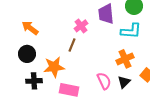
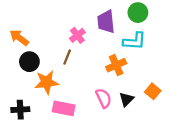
black circle: (27, 54) -> (29, 62), moved
orange cross: (125, 59) -> (116, 65), moved
black cross: (34, 81) -> (20, 110), moved

